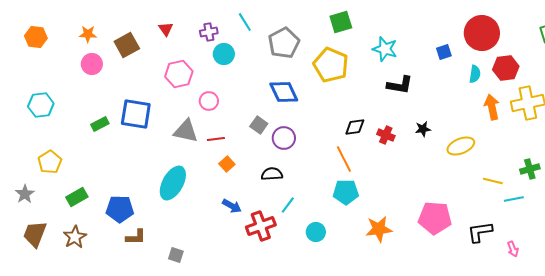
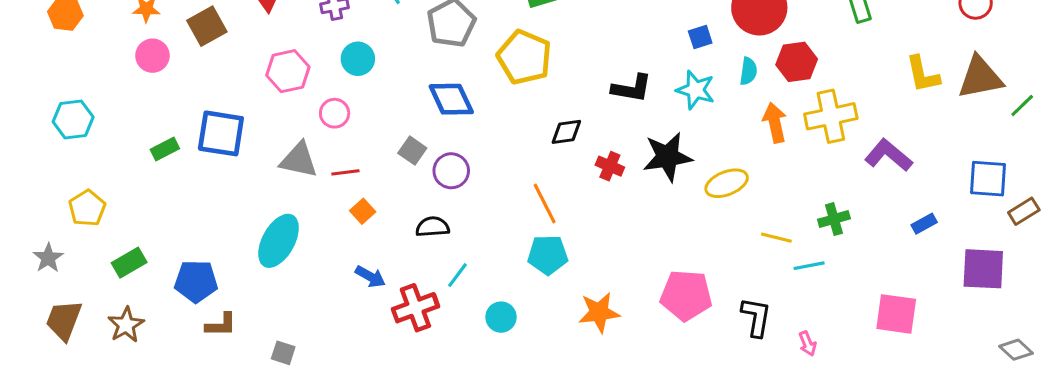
cyan star: (385, 49) -> (695, 90), moved
cyan circle: (224, 54) -> (358, 59), moved
black diamond: (355, 127) -> (566, 132), moved
black star: (423, 129) -> (667, 157), size x2.0
black L-shape: (480, 232) -> (756, 317), turned 108

